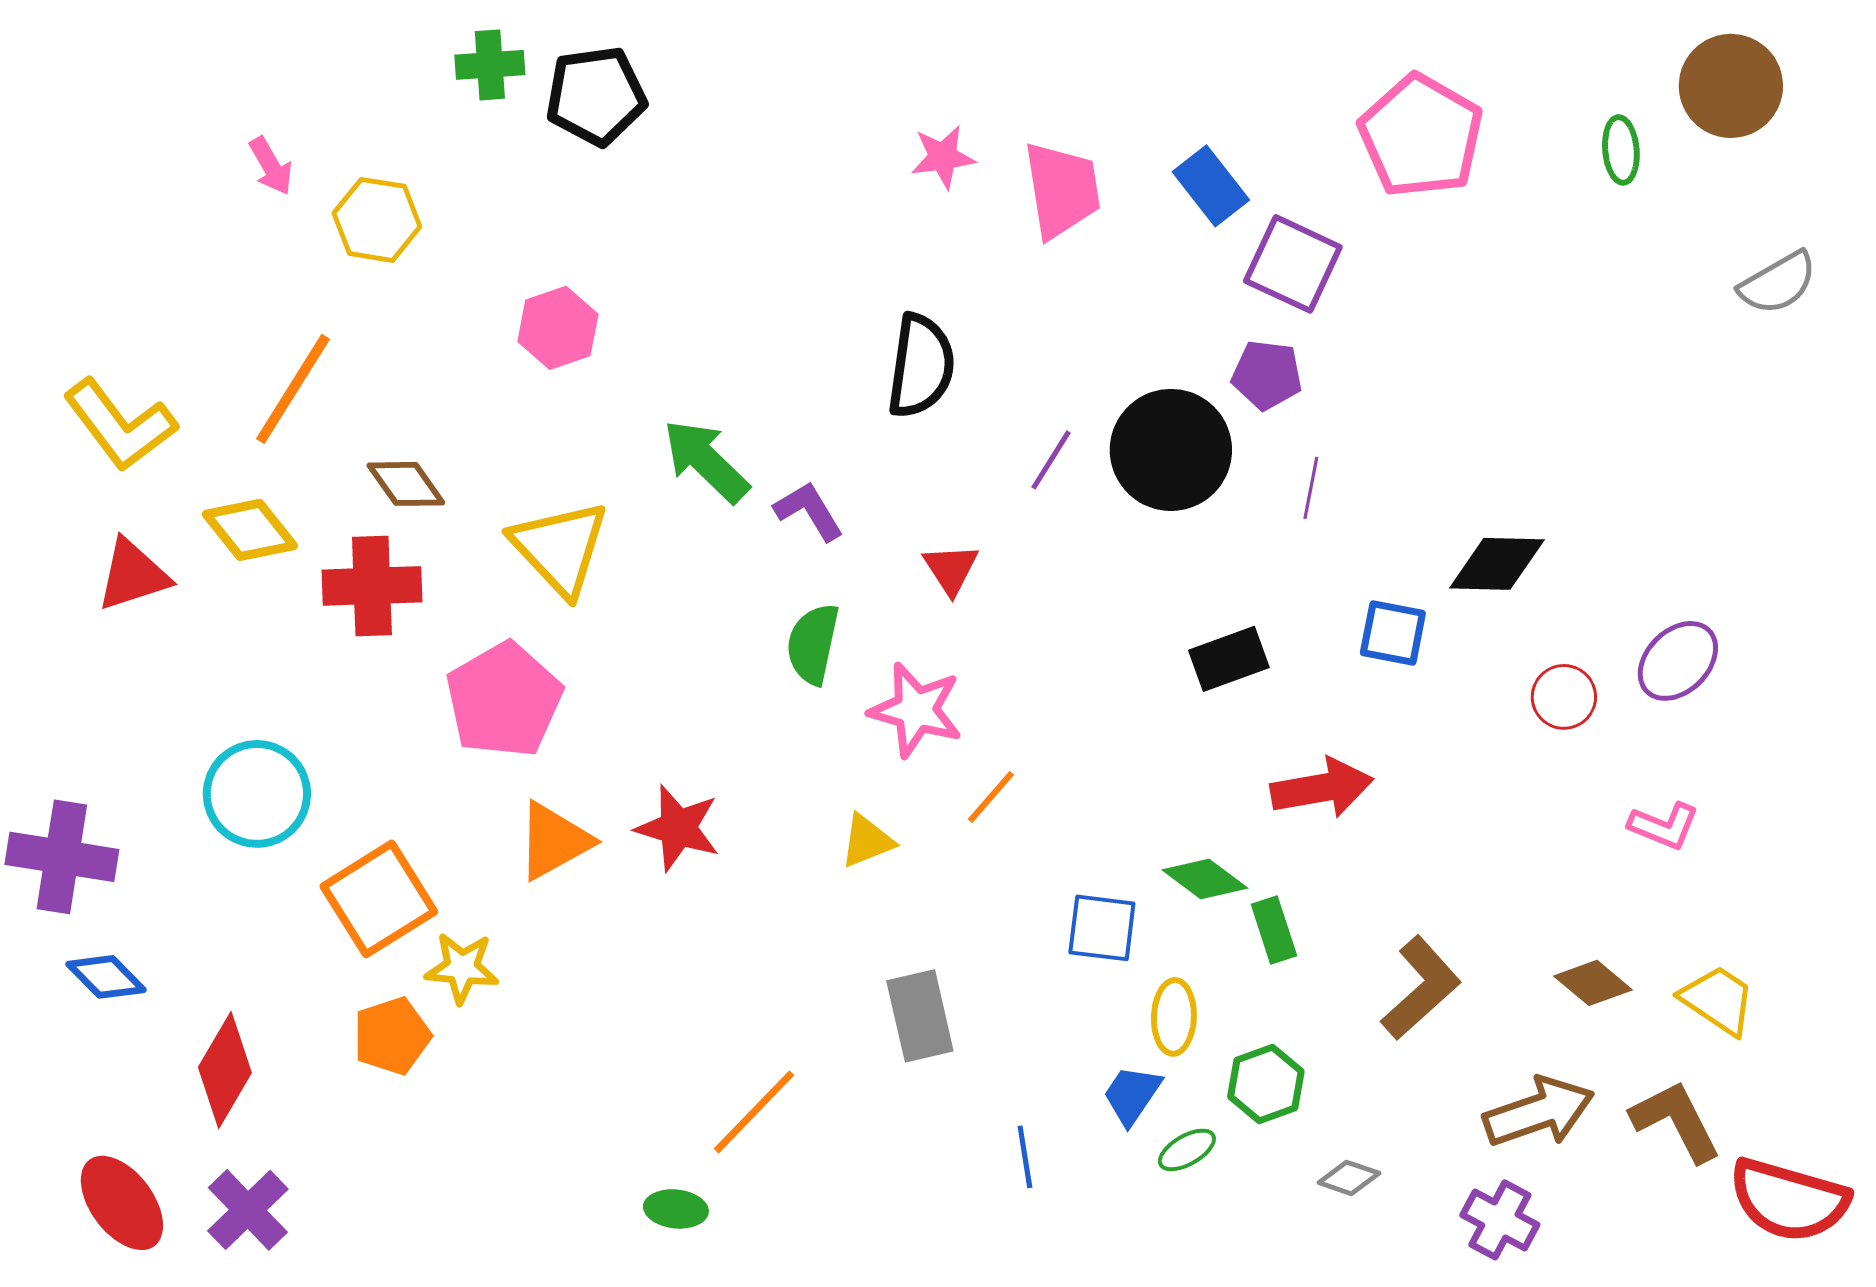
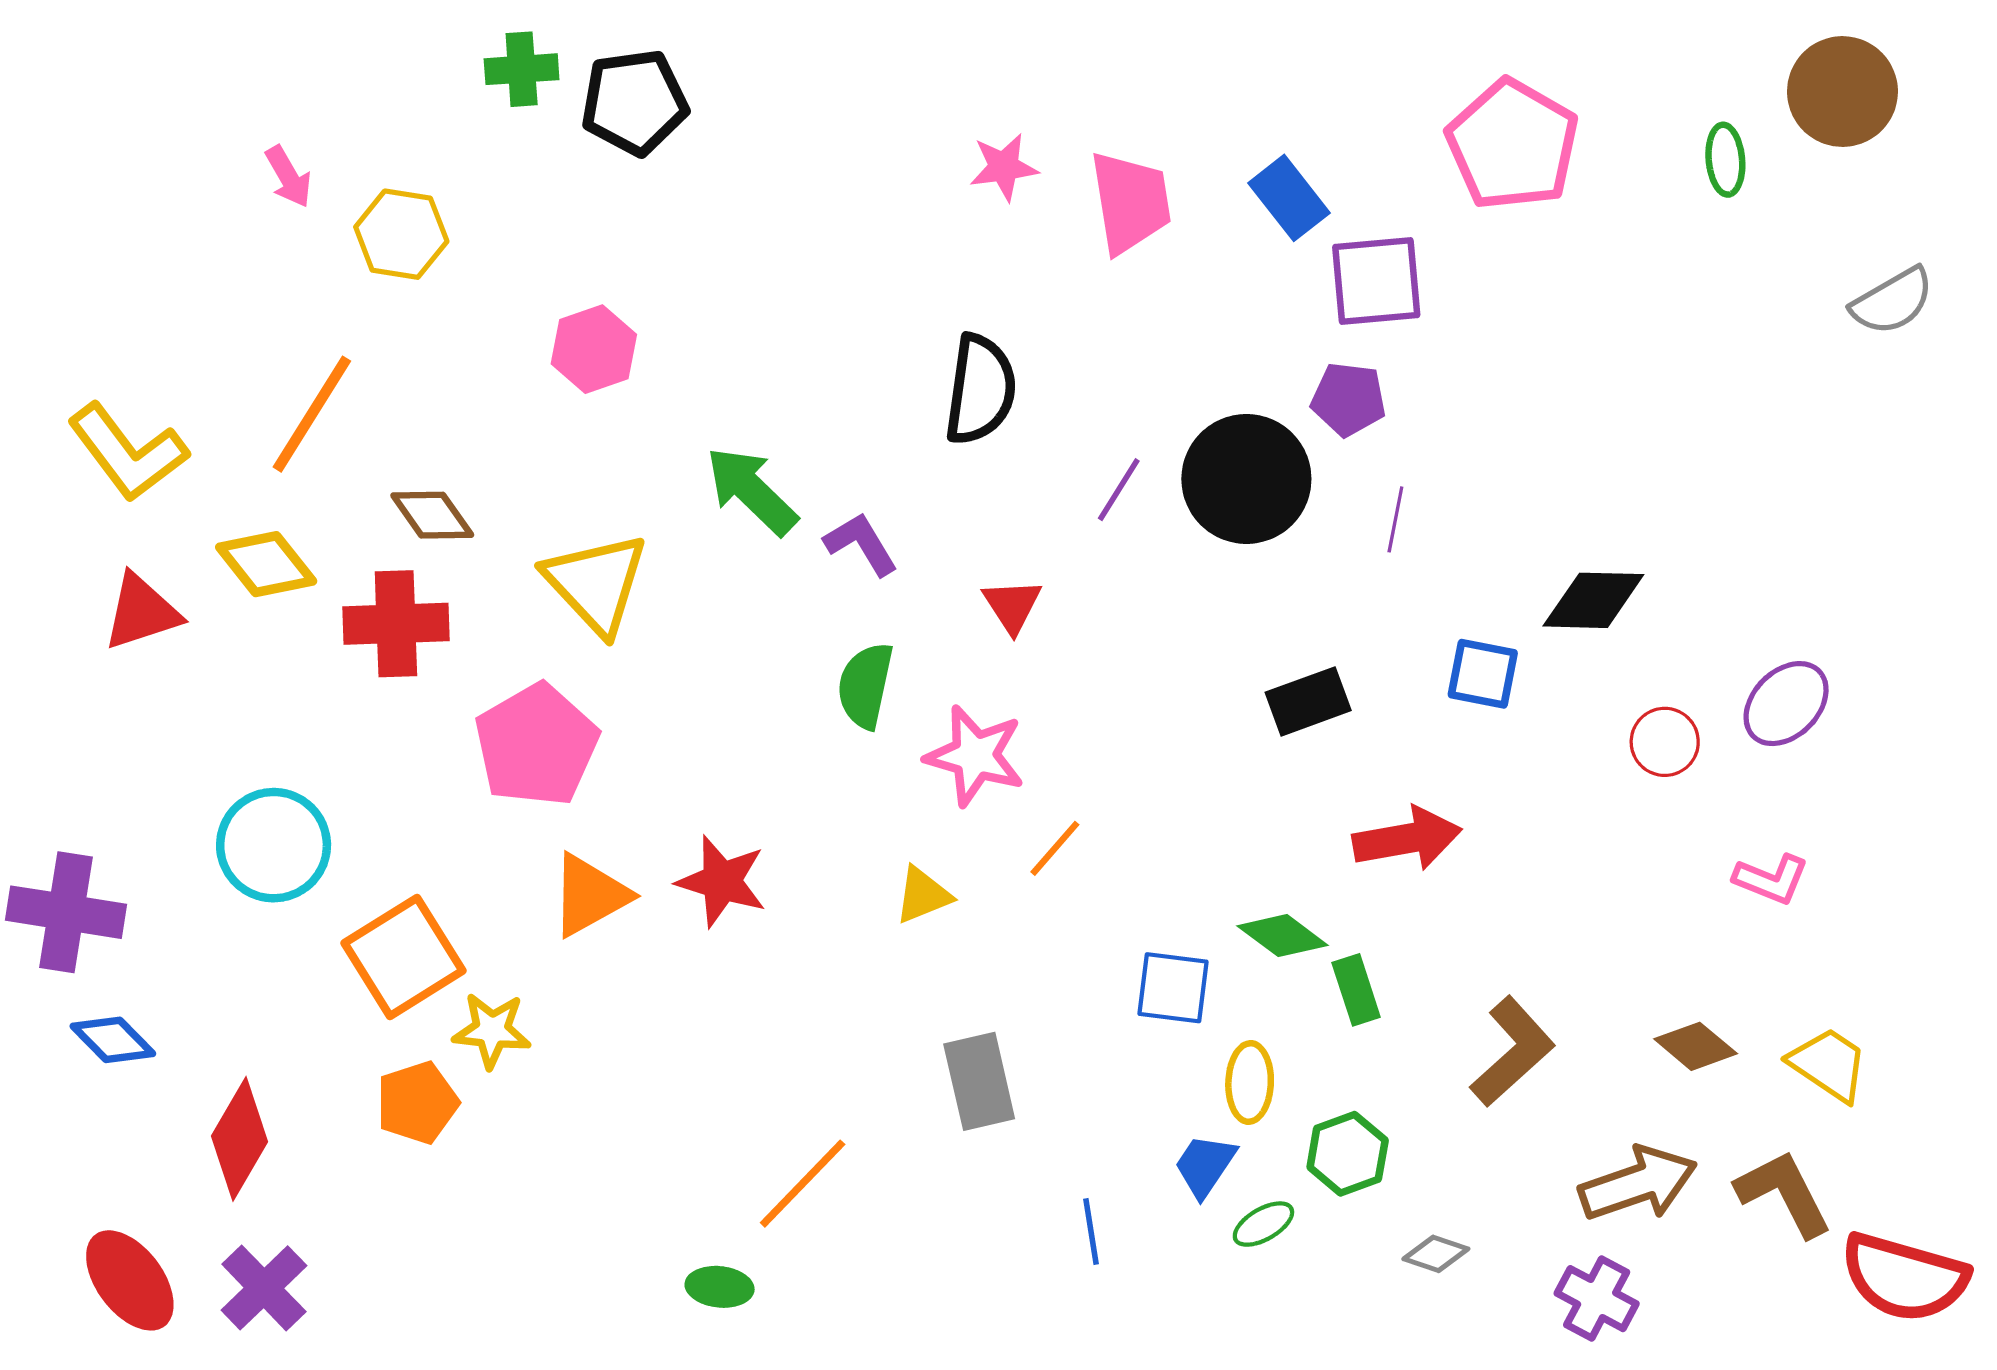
purple square: (1293, 264) -> (1376, 281), turned -30

